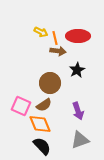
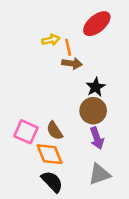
yellow arrow: (41, 32) -> (51, 40), turned -40
red ellipse: (78, 36) -> (97, 24), moved, turned -40
brown circle: (50, 83) -> (93, 111), moved
brown semicircle: (44, 105) -> (55, 131), turned 91

